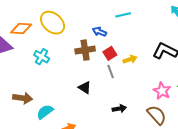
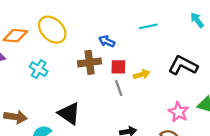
cyan line: (123, 15) -> (148, 26), moved
red square: (110, 53) -> (118, 67), turned 32
black triangle: (85, 88) -> (69, 113), moved, size x1.5

